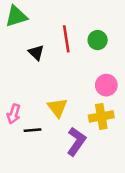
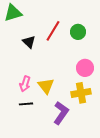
red line: (66, 39) -> (53, 31), turned 40
pink arrow: (14, 114) -> (25, 84), moved

